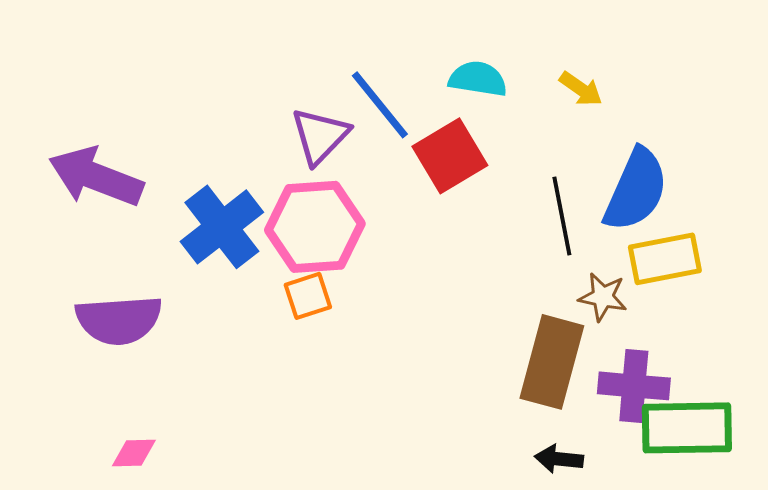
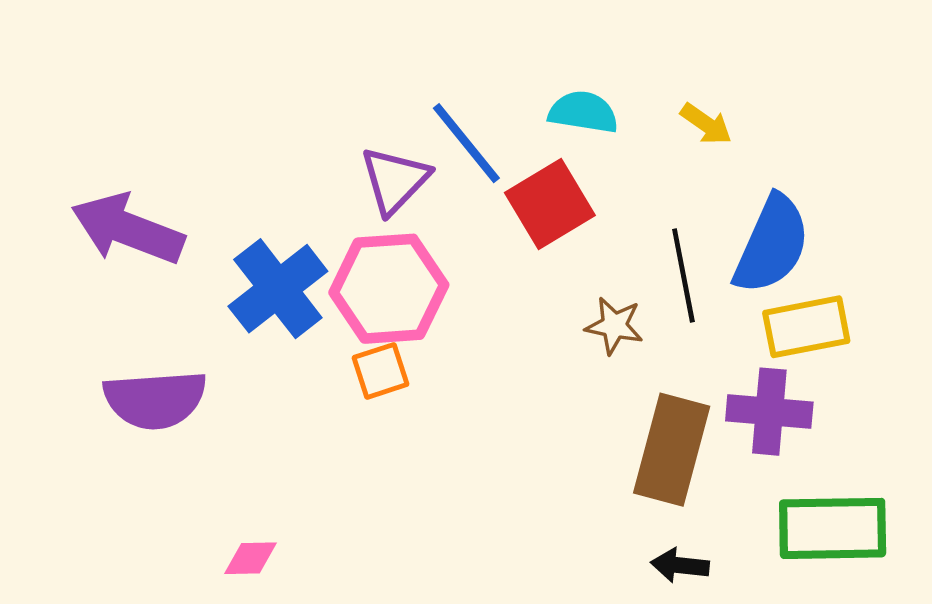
brown star: (603, 297) -> (614, 326), moved
purple cross: (634, 386) -> (769, 412), moved
pink diamond: (134, 453) -> (250, 558), moved

